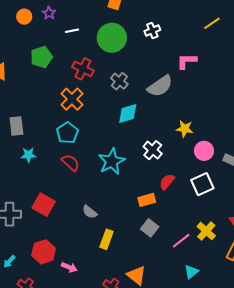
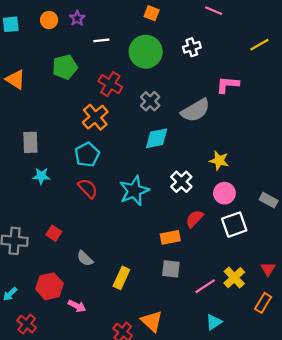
pink circle: (204, 151) -> (224, 193), moved
red square: (44, 205) -> (54, 233), size x0.6
gray semicircle: (90, 212) -> (85, 258), moved
gray square: (150, 228) -> (171, 269), turned -36

